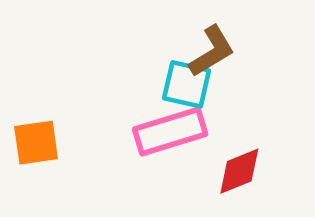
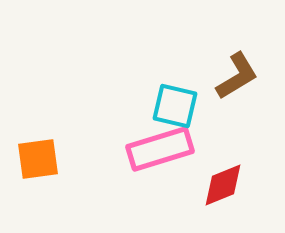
brown L-shape: (212, 51) -> (237, 76), moved

